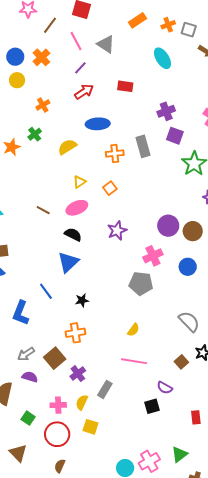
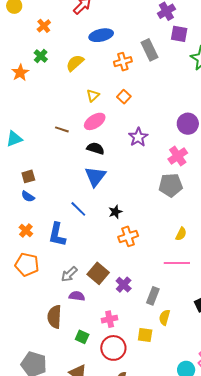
yellow semicircle: (133, 330) -> (181, 234), moved
orange cross: (75, 333) -> (128, 236), moved
yellow semicircle: (82, 402) -> (165, 317), moved

